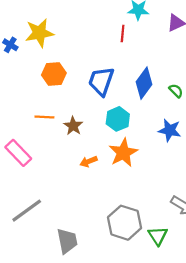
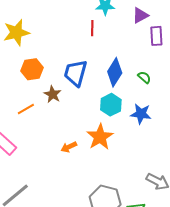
orange line: (44, 117) -> (26, 109), turned -30
cyan hexagon: (118, 119) -> (111, 105), moved
brown star: (73, 126) -> (53, 94), moved

